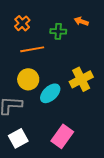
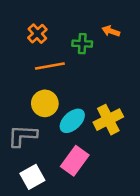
yellow cross: (81, 79) -> (108, 120), moved
pink rectangle: (62, 136) -> (75, 161), moved

